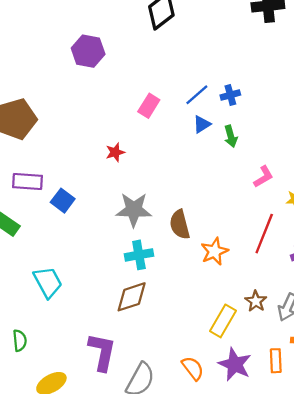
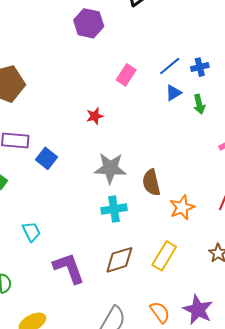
purple hexagon: (88, 51) -> (89, 23), moved
cyan trapezoid: (48, 282) -> (31, 232), size x0.7
brown diamond: (132, 297) -> (119, 260), moved
yellow rectangle: (223, 321) -> (164, 256), moved
purple L-shape: (102, 352) -> (69, 268), moved, turned -33

